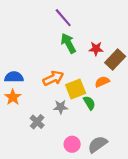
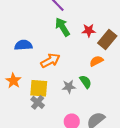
blue semicircle: (14, 77) -> (23, 45), moved
yellow square: (76, 89) -> (39, 88), moved, turned 30
gray star: (61, 107) -> (69, 87), moved

